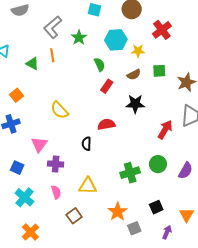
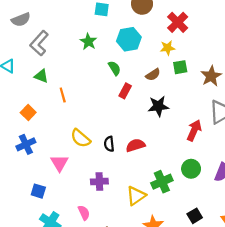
gray L-shape: (53, 27) -> (39, 43), moved
yellow star: (138, 51) -> (168, 48), moved
orange line: (52, 55) -> (63, 95), moved
yellow semicircle: (59, 110) -> (80, 138), moved
red semicircle: (106, 124) -> (136, 145), moved
black semicircle: (87, 144) -> (109, 144), moved
purple cross: (56, 164) -> (99, 181), moved
yellow triangle: (88, 186) -> (136, 196), moved, turned -30

